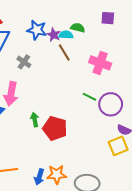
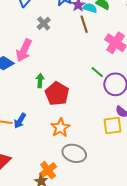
orange star: (57, 174) -> (60, 128), moved, turned 30
blue arrow: (39, 177) -> (20, 121), moved

